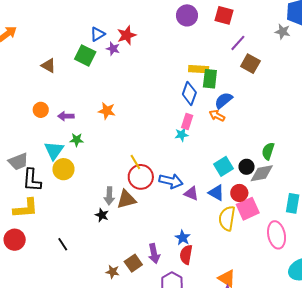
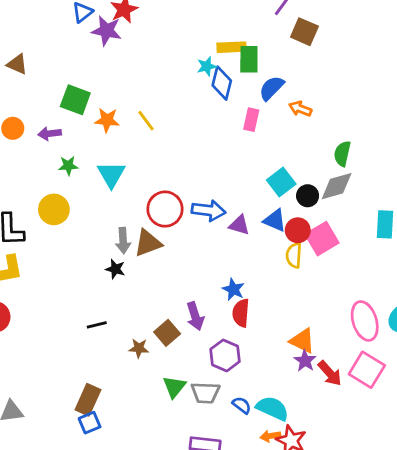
purple star: (113, 49) -> (107, 31), size x1.5
green square: (85, 55) -> (75, 100), moved
orange arrow: (217, 116) -> (300, 109), moved
pink rectangle: (187, 121) -> (251, 120), moved
cyan star: (182, 135) -> (207, 66), moved
cyan triangle: (54, 150) -> (111, 174), moved
yellow line: (135, 162) -> (146, 121), moved
black circle: (247, 167) -> (308, 196), moved
red circle: (239, 193) -> (298, 230), moved
yellow semicircle: (227, 218) -> (294, 255), size x0.7
pink ellipse: (277, 235) -> (365, 321), moved
black line: (63, 244) -> (97, 325), moved, turned -64

